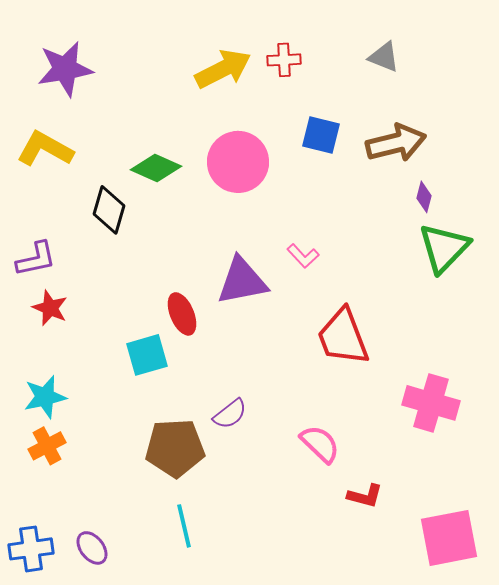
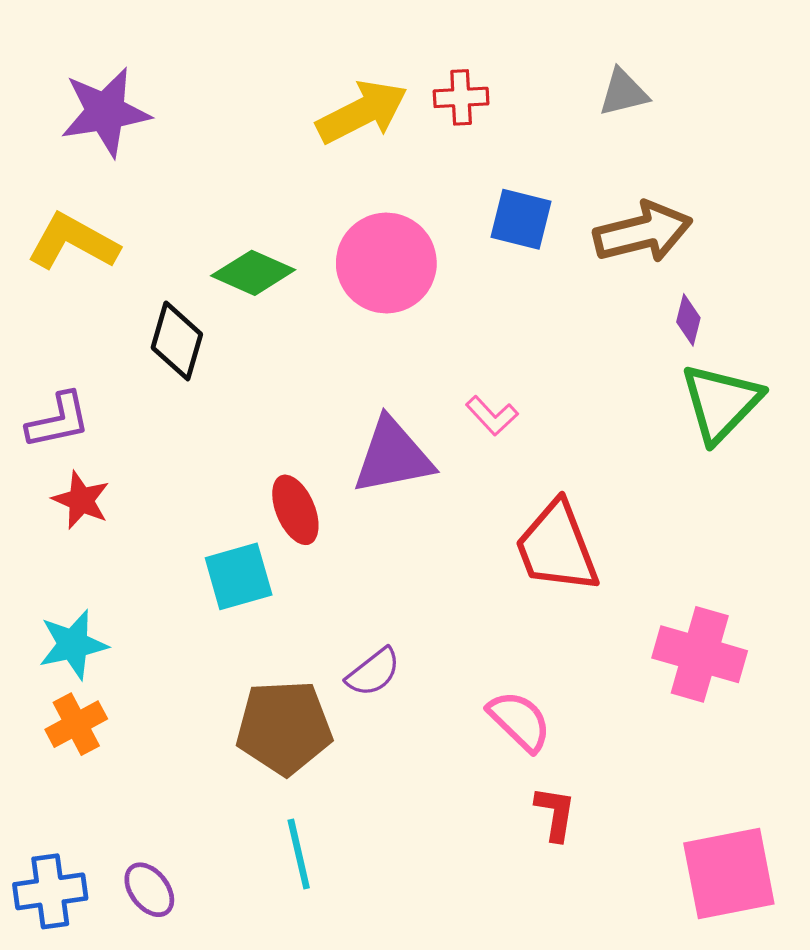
gray triangle: (384, 57) -> (623, 93), turned -36
red L-shape: (365, 496) -> (555, 813), moved, turned -96

